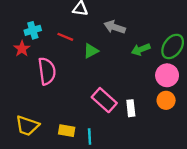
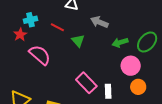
green triangle: (91, 51) -> (78, 41), turned -48
pink semicircle: (47, 71) -> (40, 55), turned -45
pink circle: (167, 75) -> (131, 66), moved

